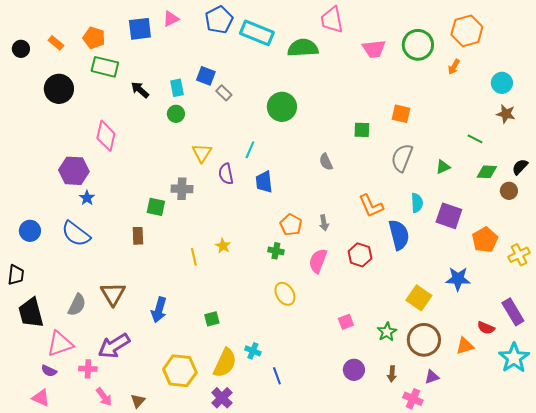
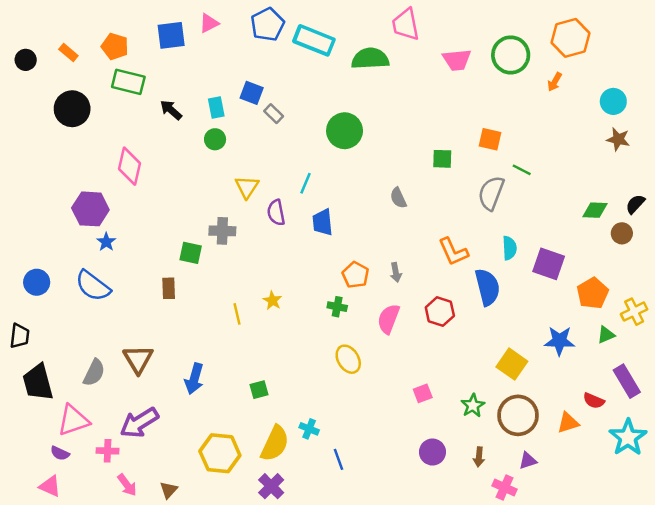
green line: (475, 139) -> (522, 170), moved
green triangle: (443, 167) -> (606, 335), moved

